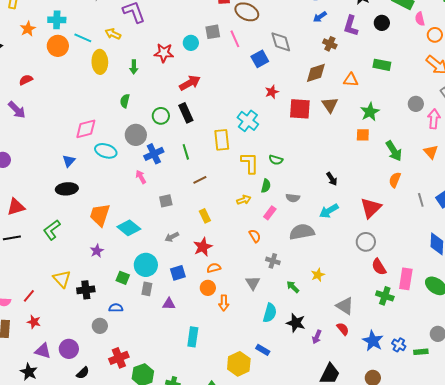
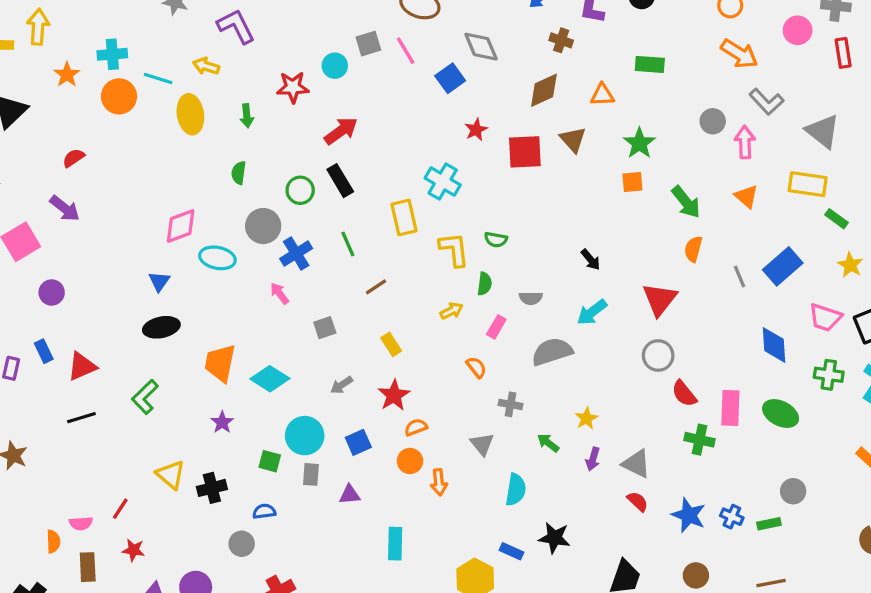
black star: (296, 323) -> (554, 538), moved
purple arrow: (317, 337) -> (593, 459), moved

